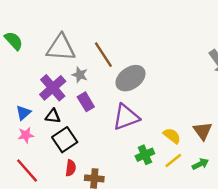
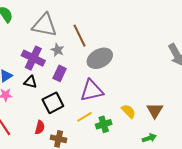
purple cross: (53, 88) -> (33, 58), turned -30
purple rectangle: (86, 102) -> (60, 73), turned 49
black square: (65, 140) -> (53, 103), moved
yellow line: (173, 161) -> (84, 117), moved

